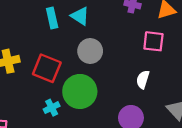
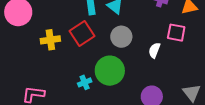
red square: (47, 68) -> (82, 34), moved, turned 30
white semicircle: (143, 79) -> (154, 50), moved

